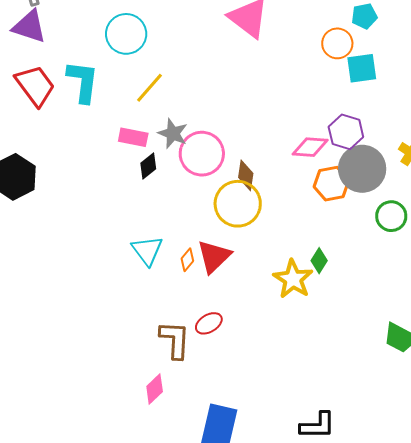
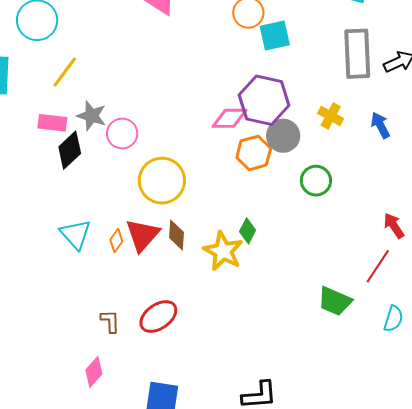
purple hexagon: (346, 132) -> (264, 100), size x1.4
pink circle: (202, 154) -> (122, 134), size x0.7
black diamond: (148, 166) -> (70, 150), size x1.4
gray circle: (362, 169) -> (283, 136), size x0.7
brown diamond: (246, 175) -> (176, 235), moved
red ellipse: (209, 323) -> (158, 317), moved, size x1.4
brown L-shape: (175, 340) -> (110, 321), size x0.6

